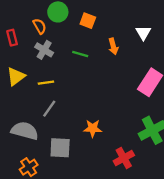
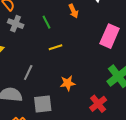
green line: (80, 54) -> (47, 22), turned 56
yellow line: (46, 83) -> (55, 47), moved

